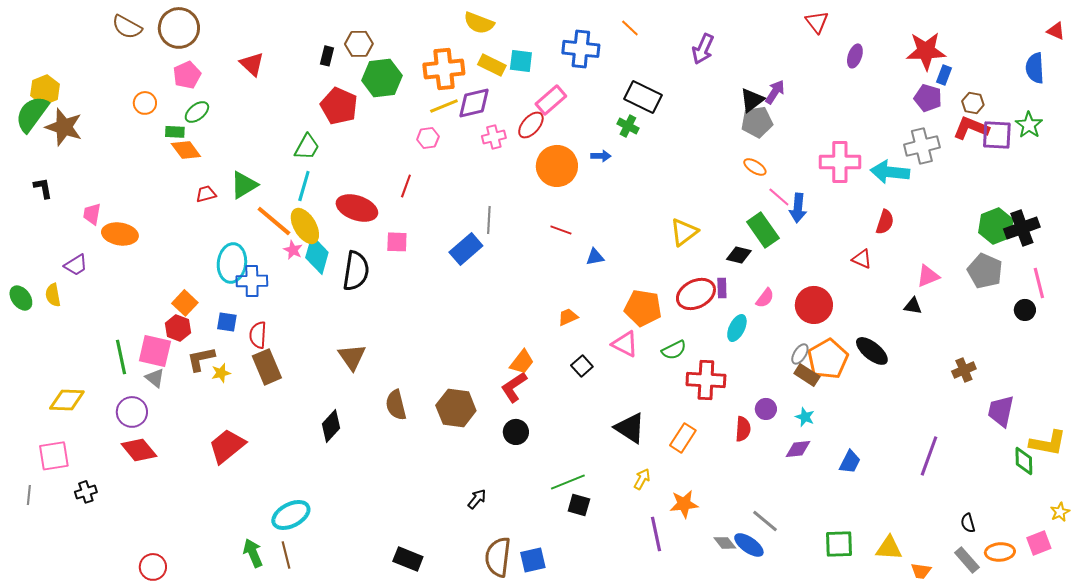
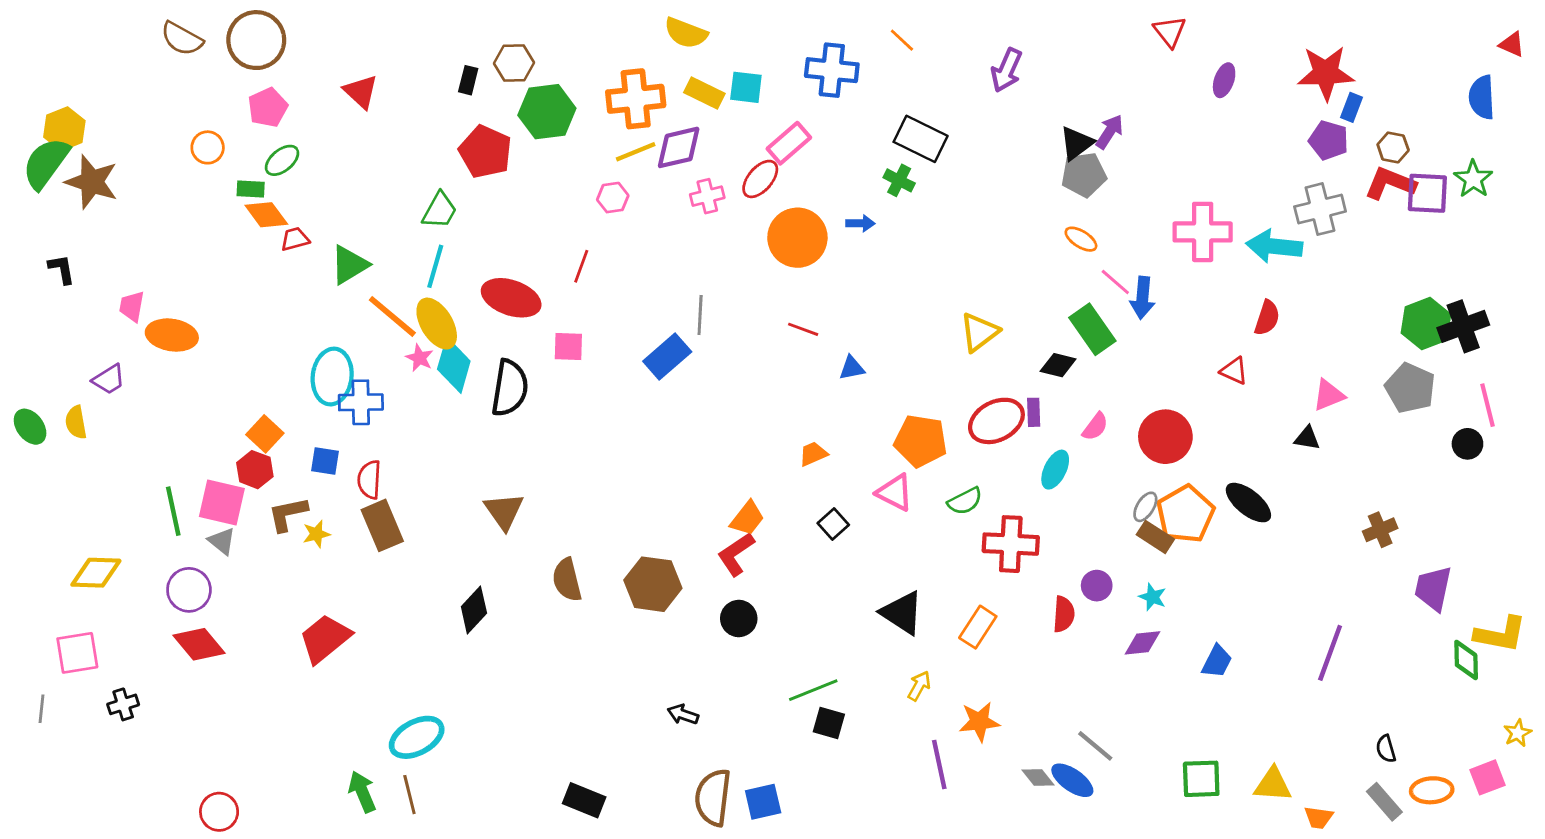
red trapezoid: (206, 194) -> (295, 239), moved
black arrow: (477, 499) -> (683, 714), turned -110

